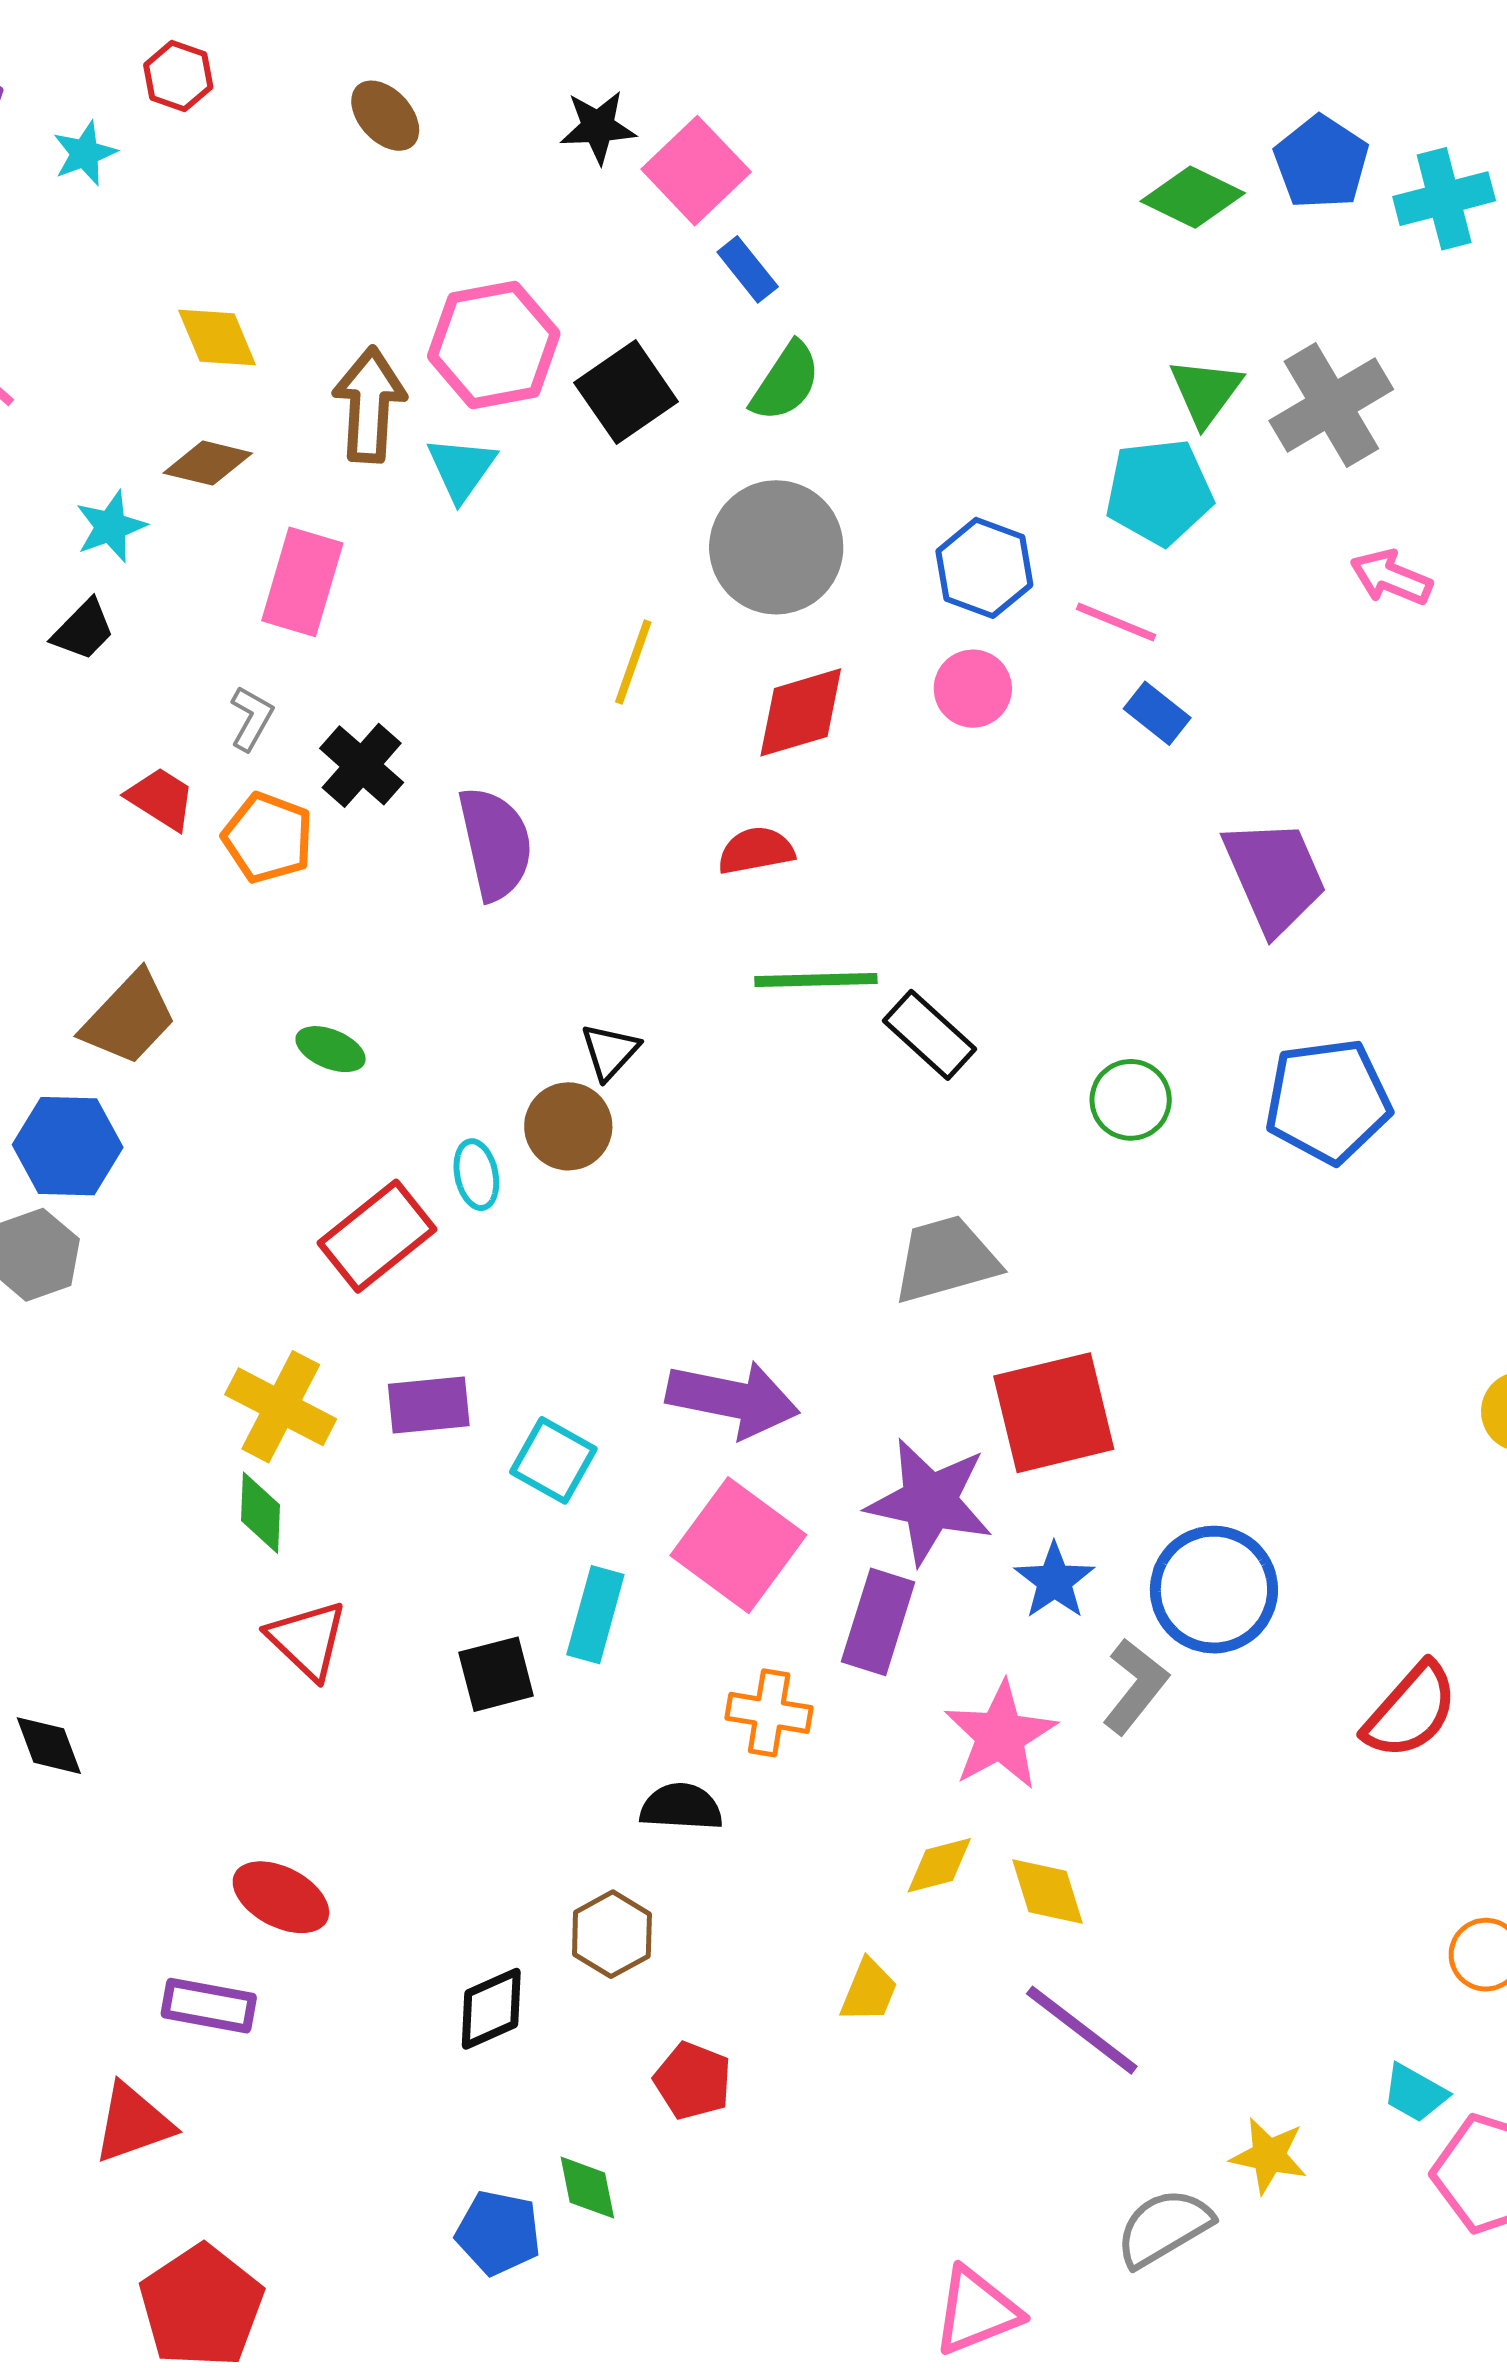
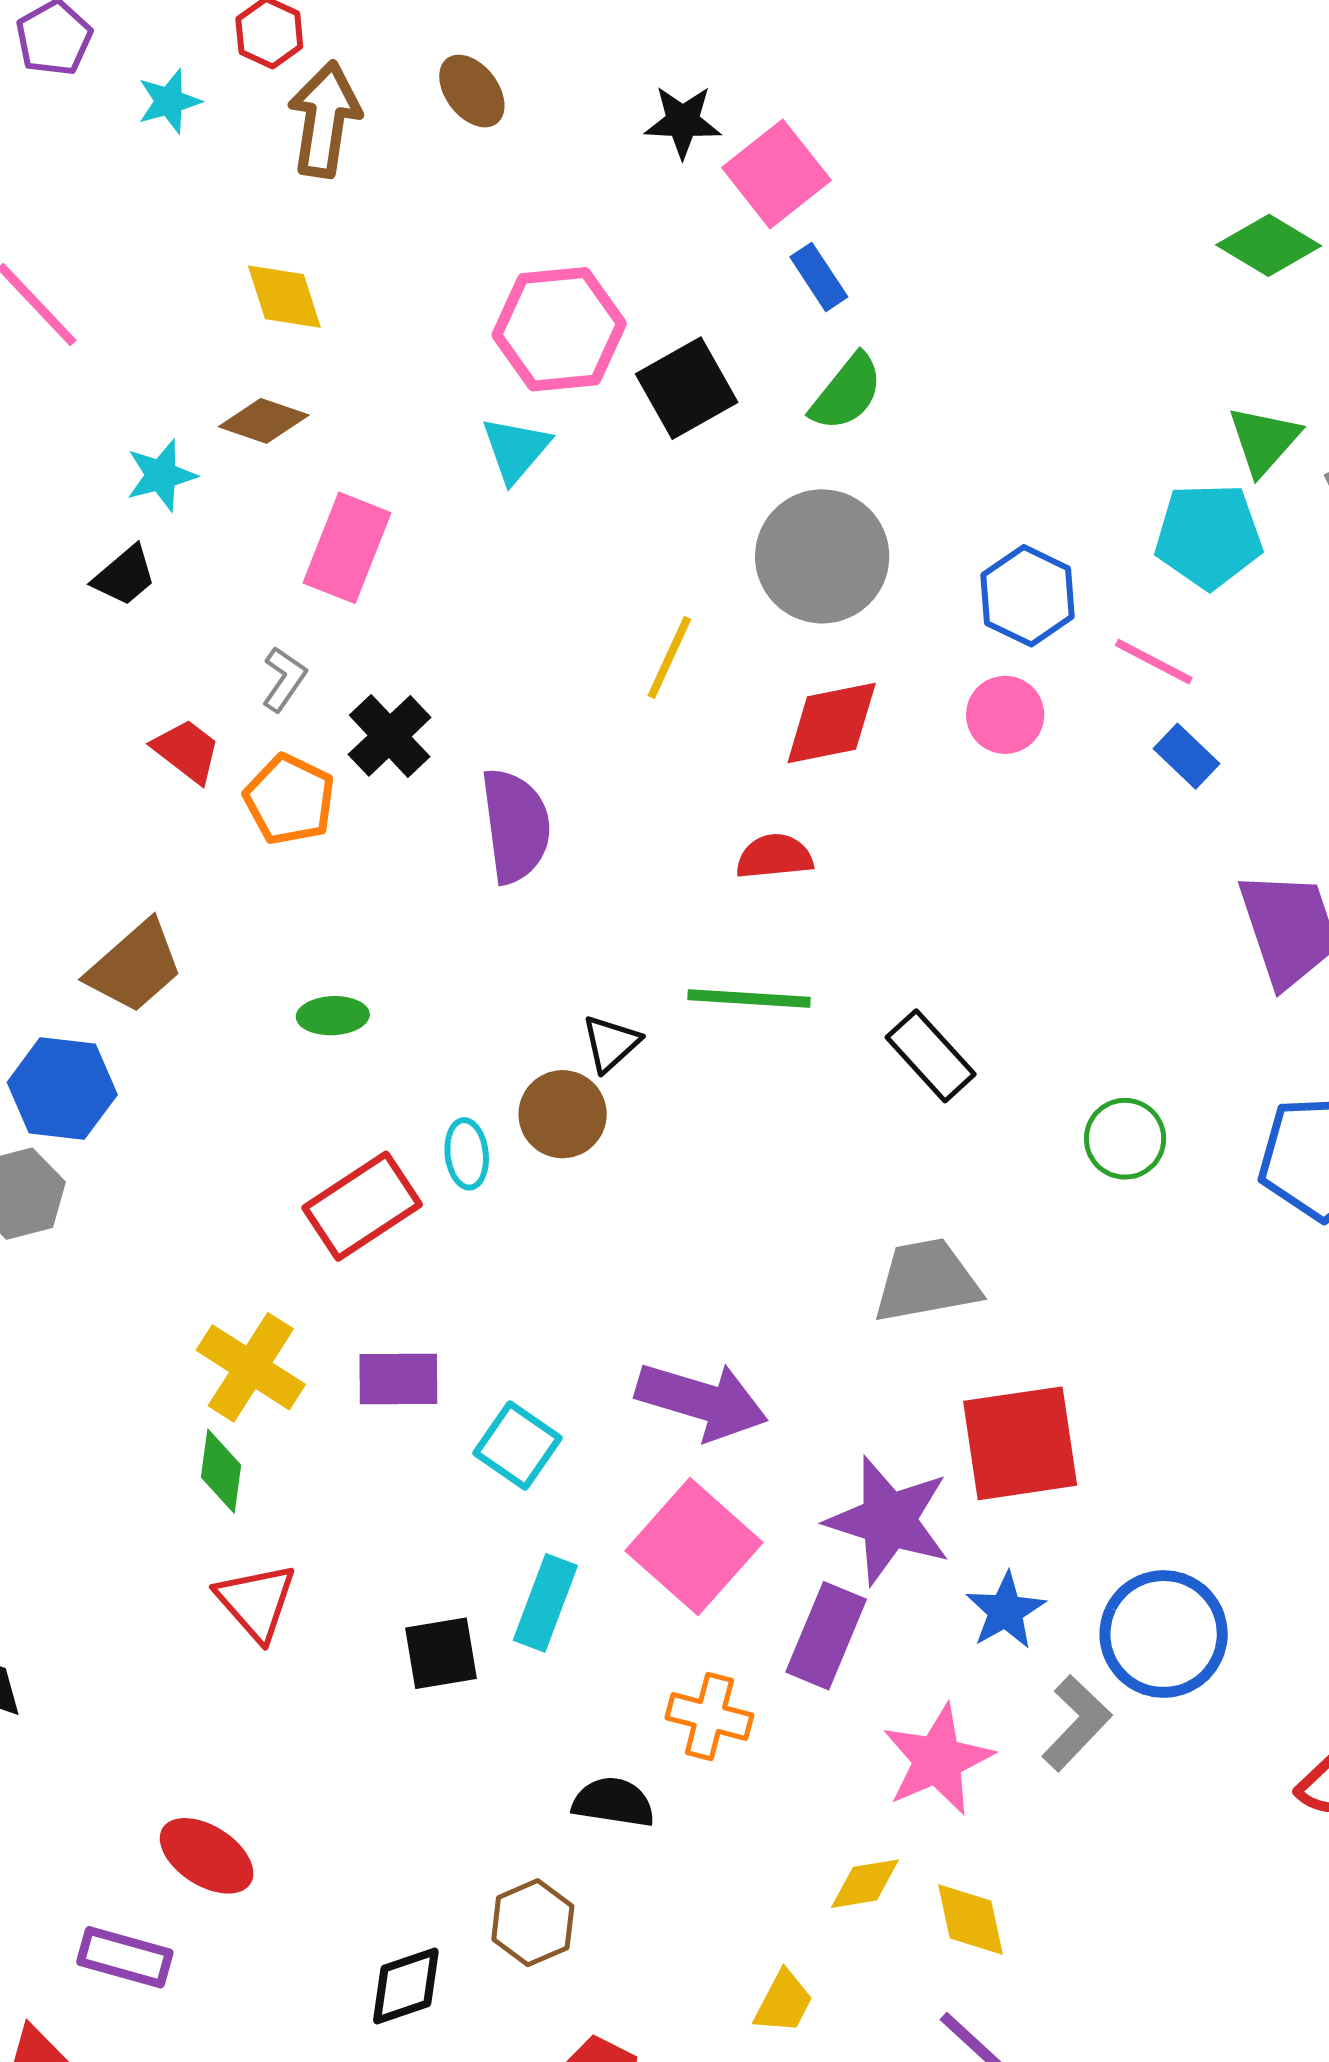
brown arrow: (369, 405) -> (324, 119), moved
green line: (816, 980) -> (749, 999), moved
green ellipse: (331, 1049) -> (333, 1016), turned -30

